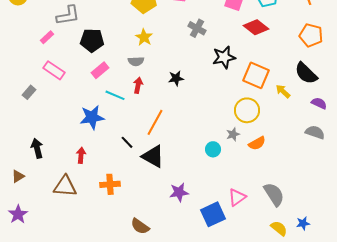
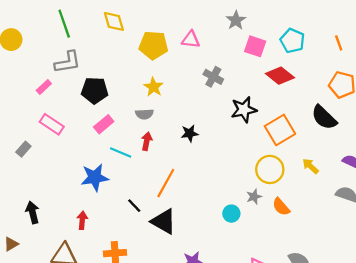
black semicircle: (306, 73) -> (324, 118), moved
orange square: (256, 75) -> (280, 130), turned 36
yellow arrow: (283, 91) -> (310, 166), moved
orange semicircle: (257, 143) -> (281, 207), turned 78

